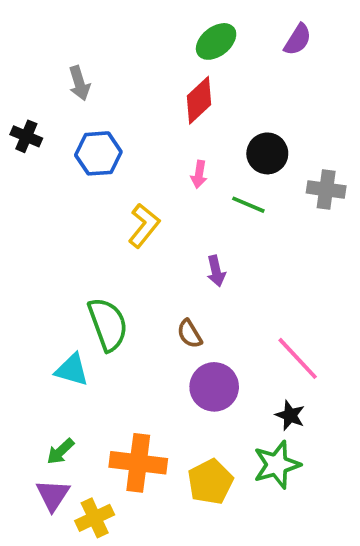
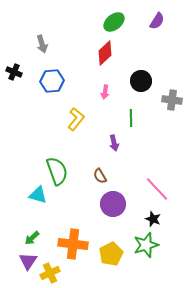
green line: (248, 205) -> (131, 118), moved, turned 66

